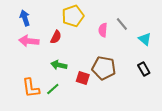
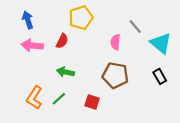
pink semicircle: (103, 30) -> (115, 42), moved
cyan triangle: (145, 39) -> (161, 43), size x1.5
red square: (83, 78) -> (92, 102), moved
orange L-shape: (31, 88) -> (34, 98), turned 40

